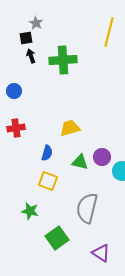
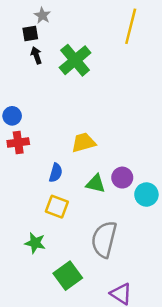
green cross: (63, 60) -> (75, 60), turned -36
blue circle: (14, 91) -> (12, 116), moved

